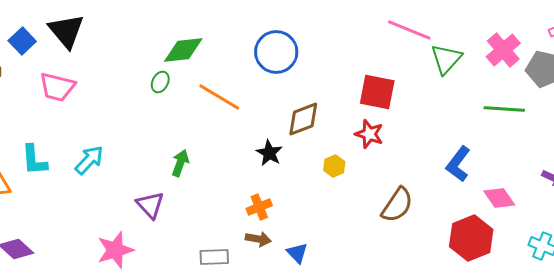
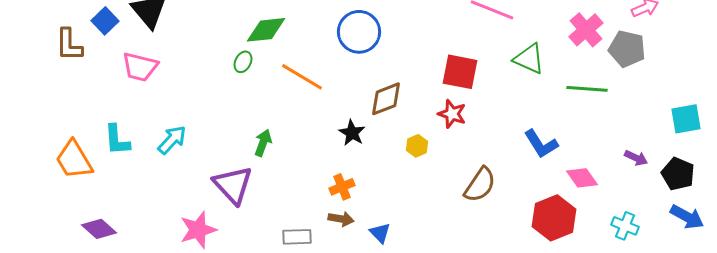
green triangle: (446, 59) -> (529, 59), moved, turned -48
blue L-shape: (458, 164) -> (541, 144), turned -69
purple triangle: (150, 205) -> (233, 185), size x1.4

